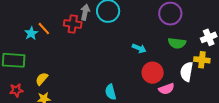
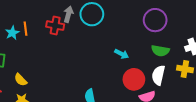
orange line: (44, 29) -> (26, 29), turned 32
white semicircle: (187, 72) -> (158, 75), moved
yellow semicircle: (42, 79) -> (21, 80), turned -88

